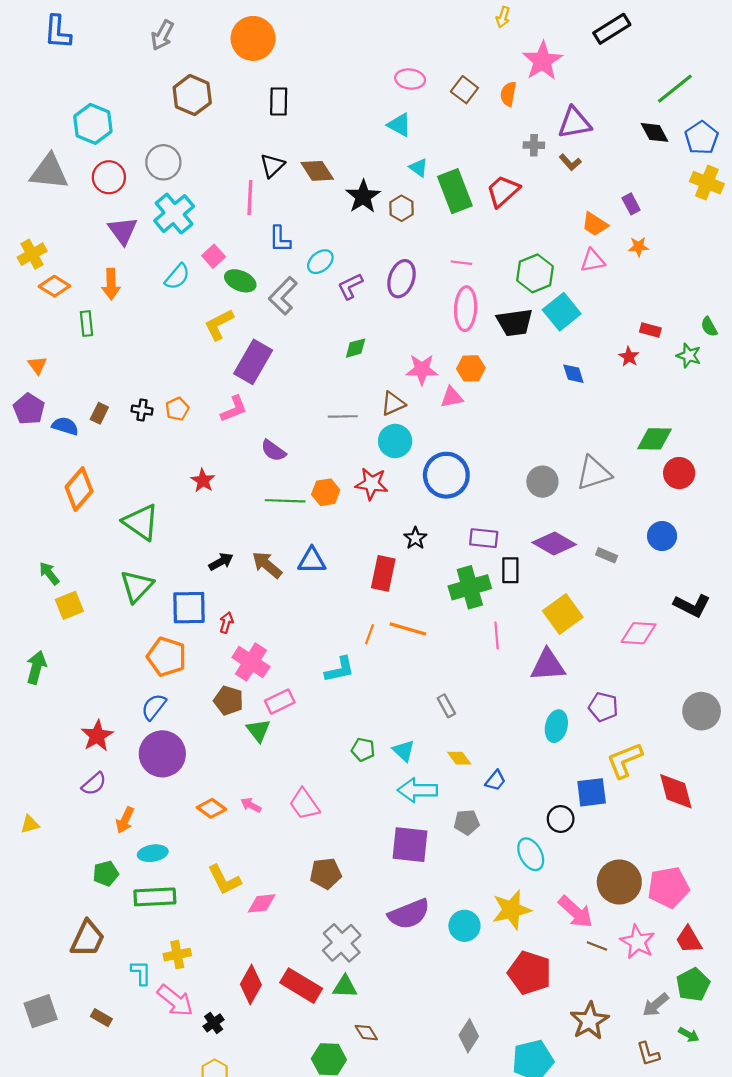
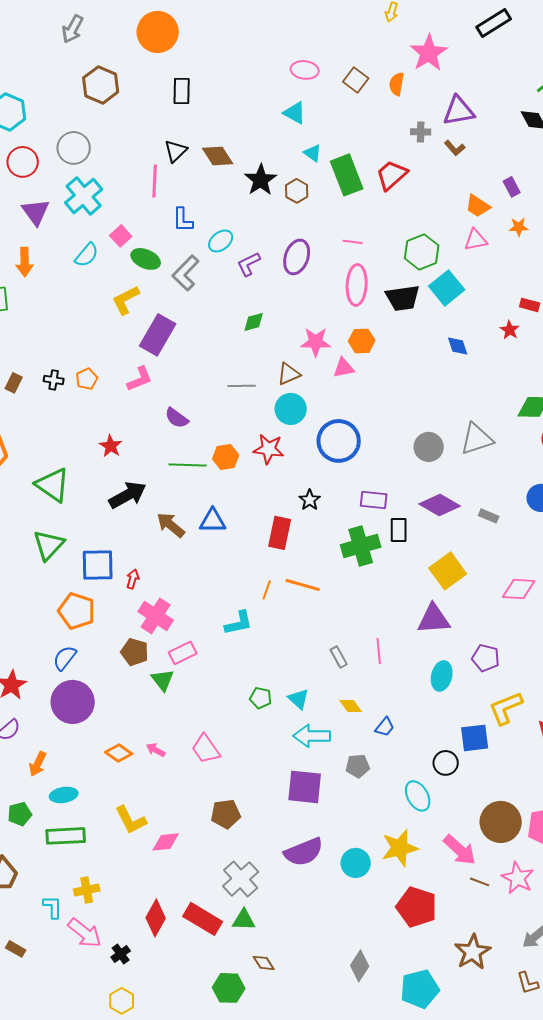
black arrow: (221, 562) -> (128, 495), moved, size x1.6
pink line: (497, 635) -> (379, 651), moved

